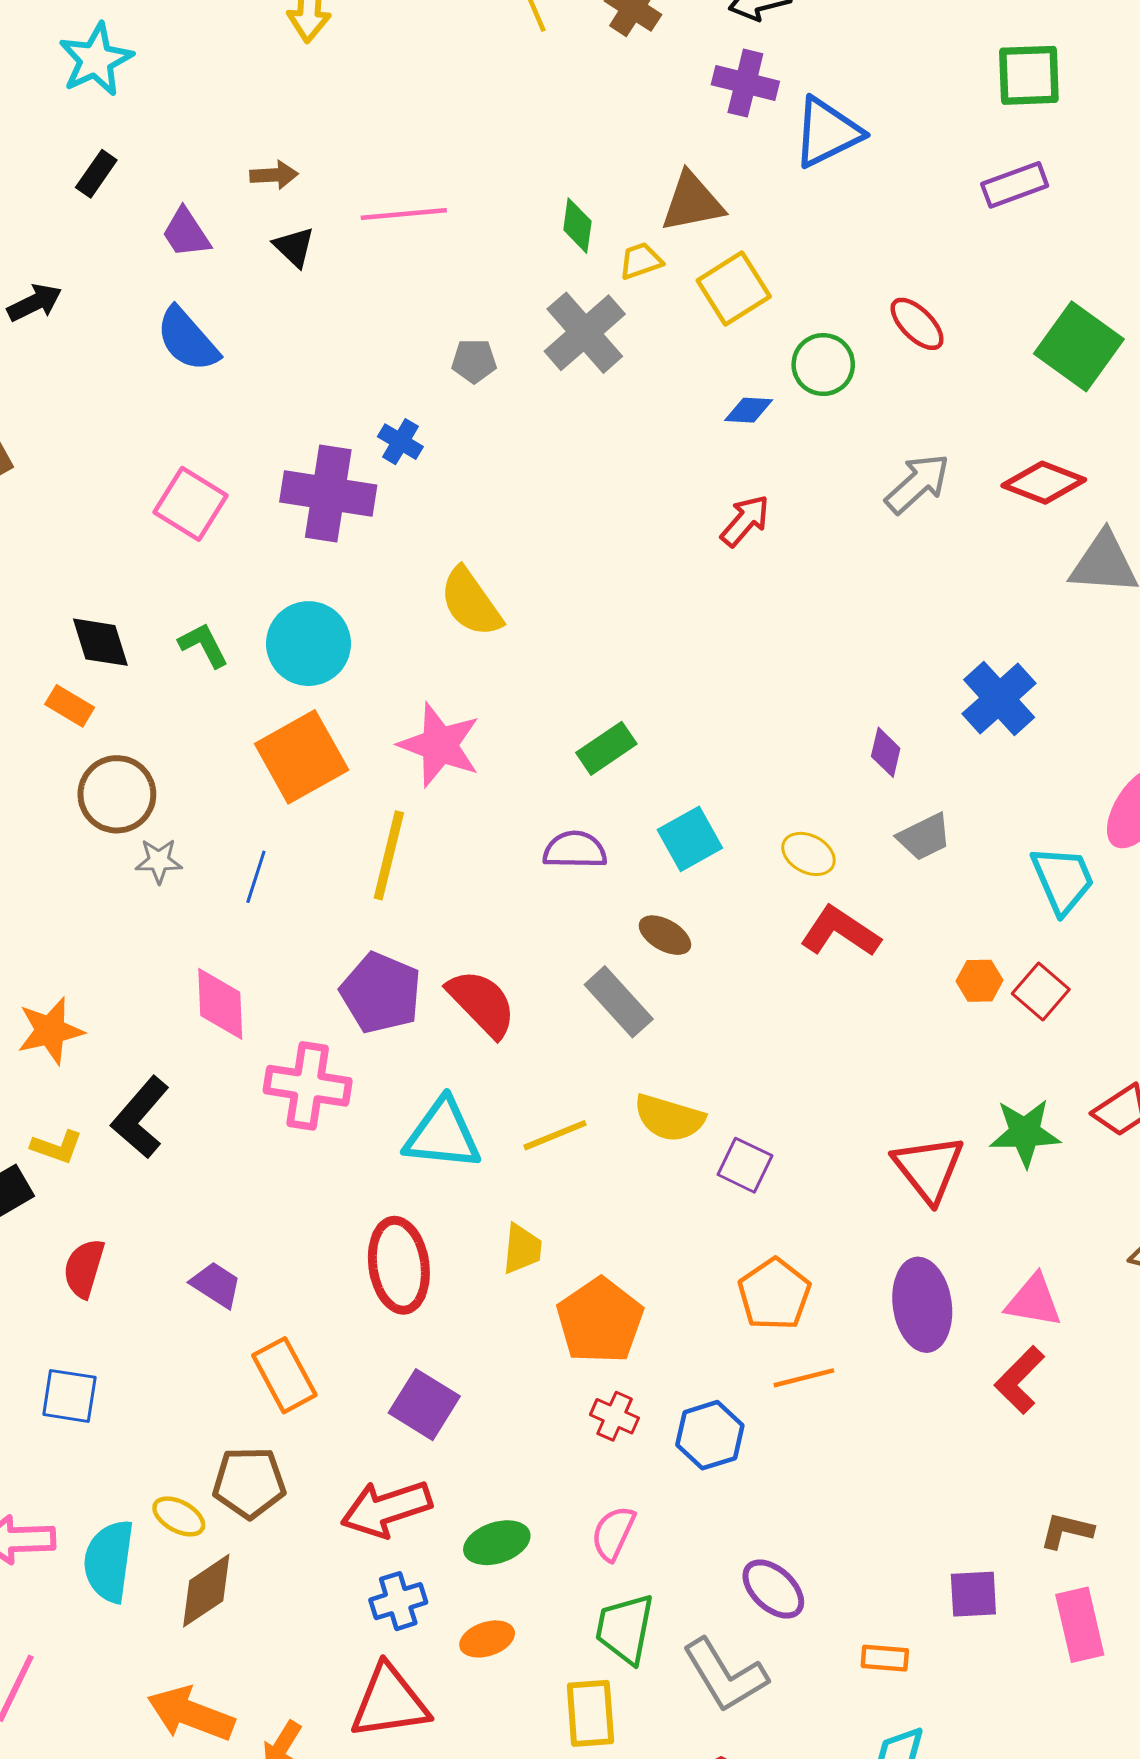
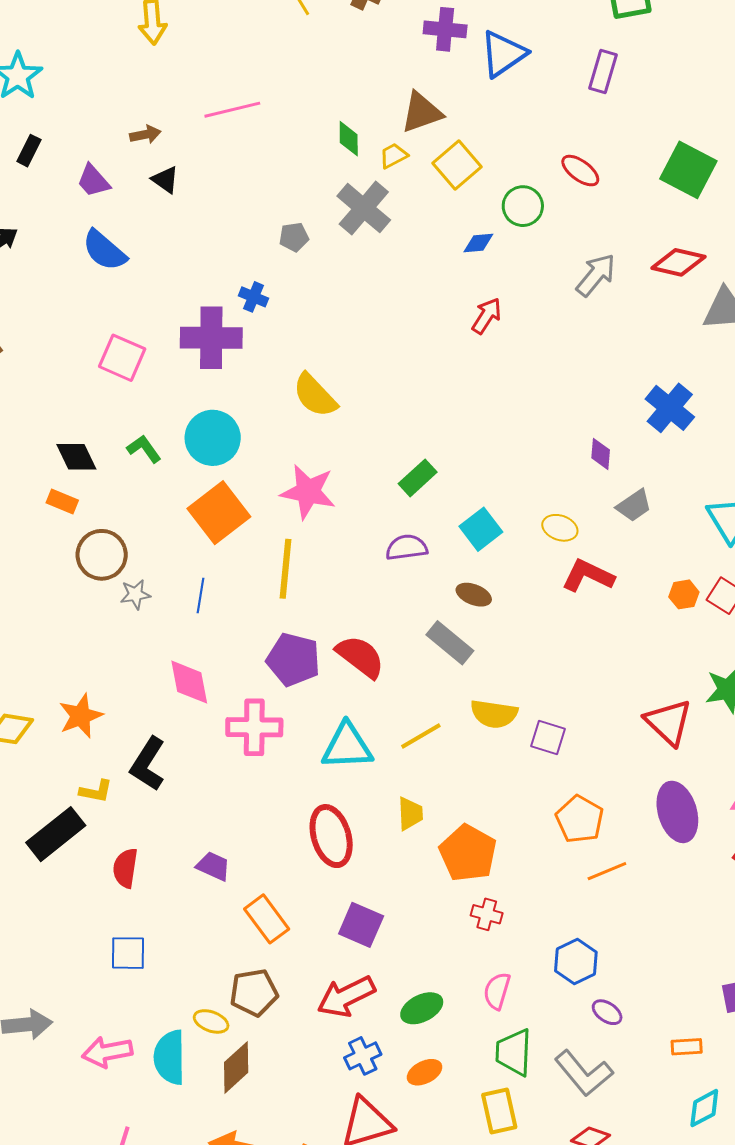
purple rectangle: (1015, 185) -> (603, 71), moved, turned -45
pink line: (404, 214) -> (232, 110), moved
blue hexagon: (710, 1435) -> (576, 962), moved
purple ellipse: (773, 1589) -> (607, 1012), size x0.7

